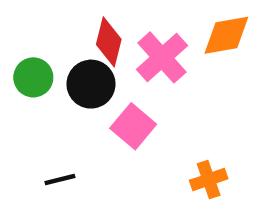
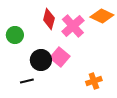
orange diamond: (226, 35) -> (102, 16), turned 35
black circle: (91, 84) -> (41, 60), moved

